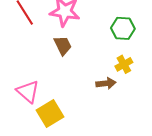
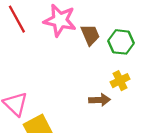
brown trapezoid: (63, 45) -> (90, 35), moved

